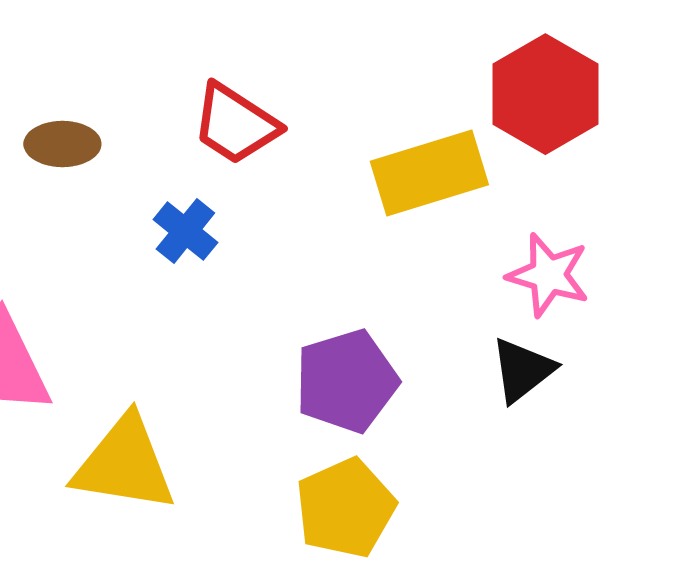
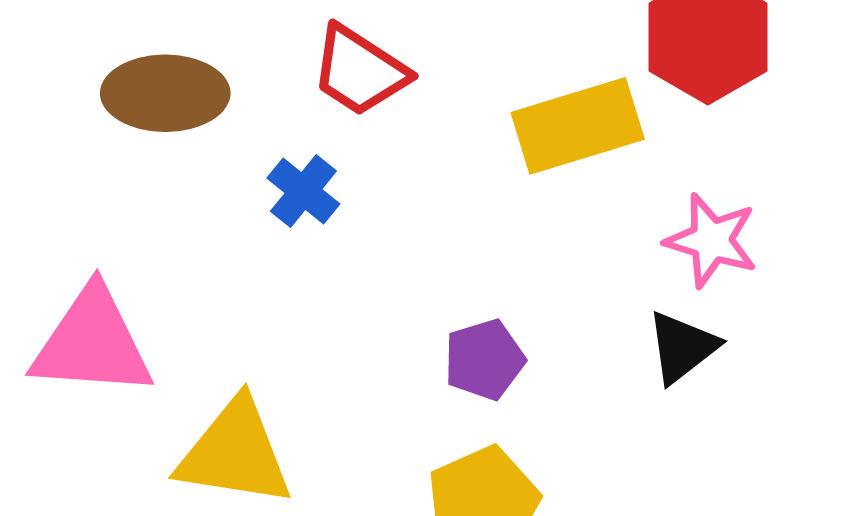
brown ellipse: (62, 144) -> (165, 93), size x1.5
purple pentagon: (346, 381) -> (484, 360), size x0.7

